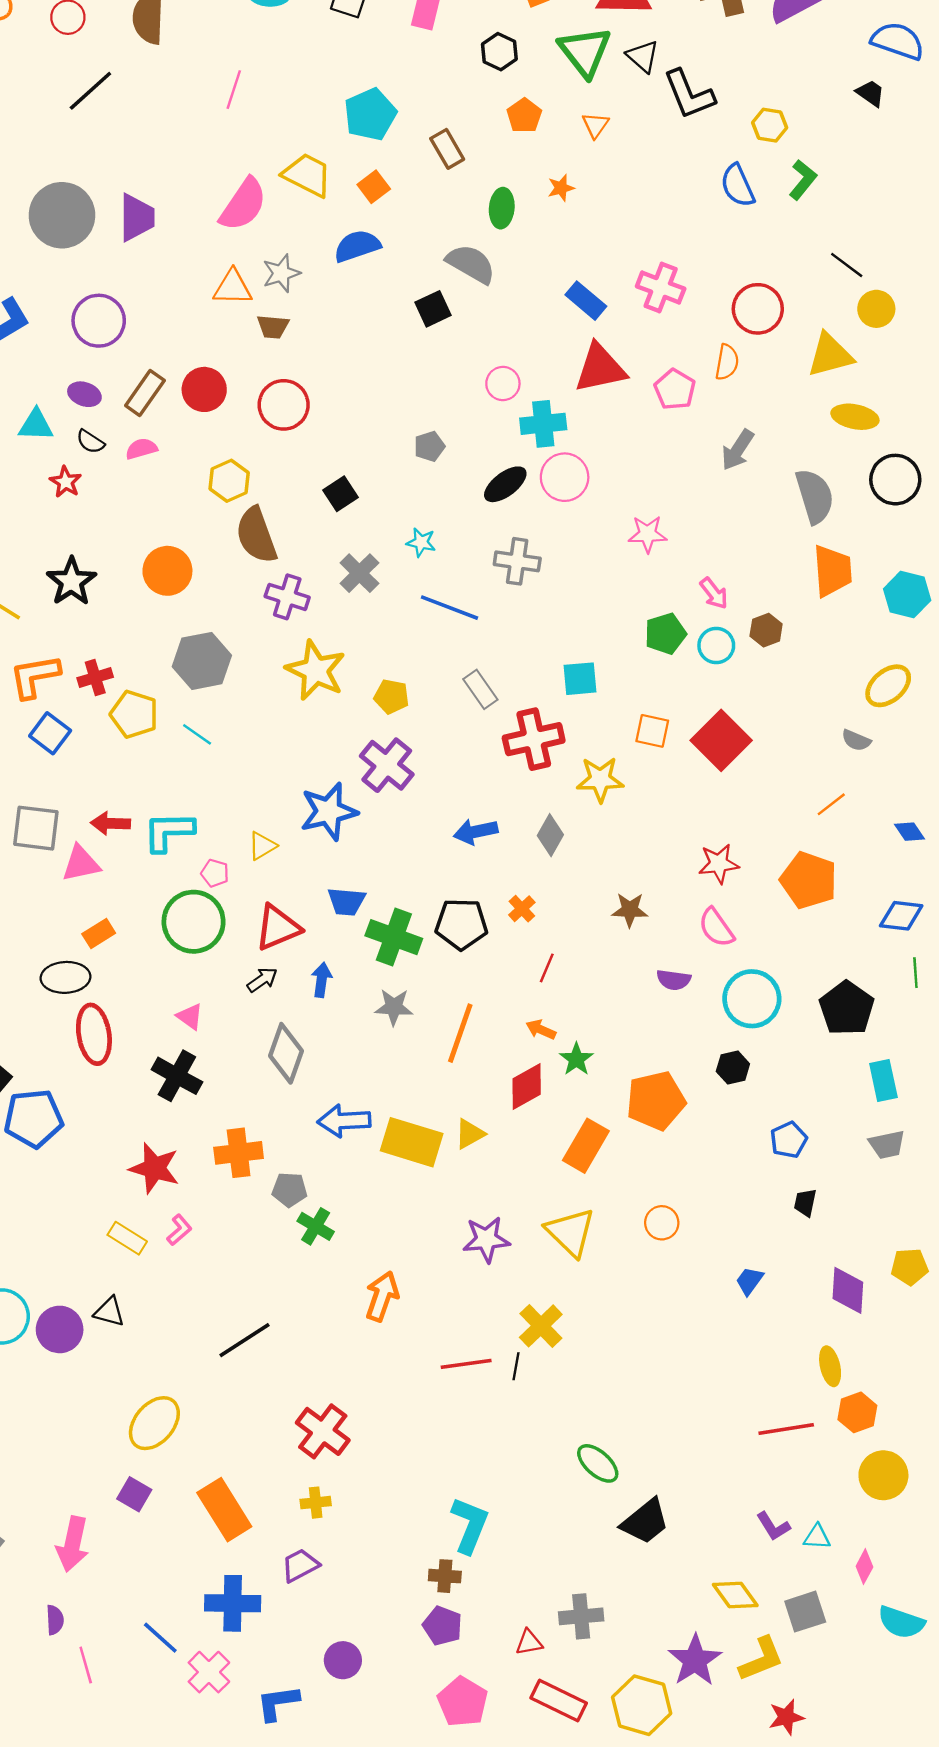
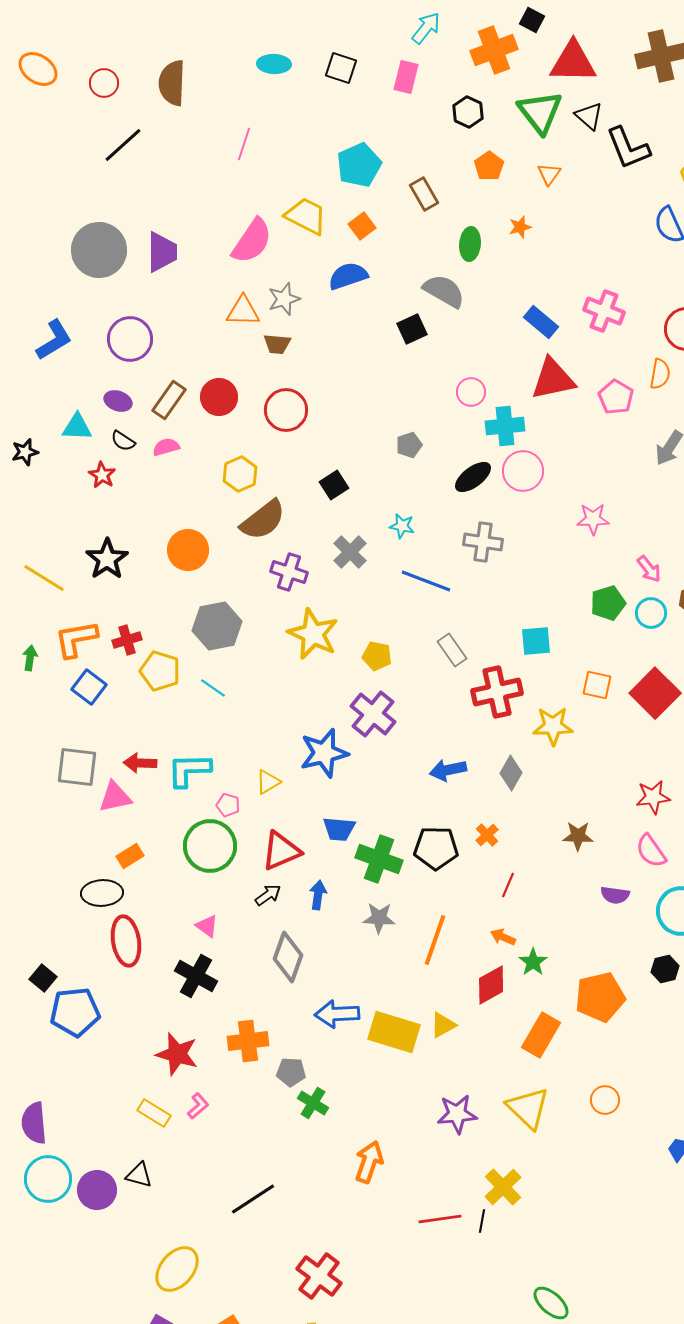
brown semicircle: (256, 535) -> (263, 520), turned -108

